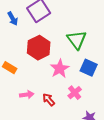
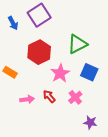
green triangle: (77, 40) -> (77, 44), turned 40
red arrow: (49, 100) -> (49, 96), moved

